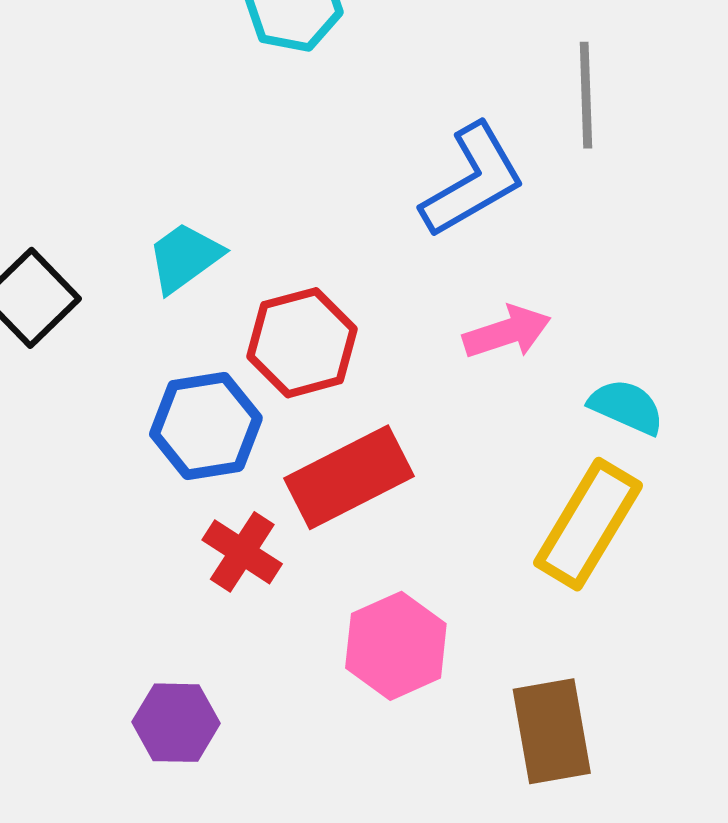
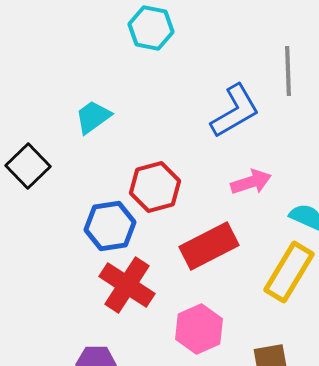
cyan trapezoid: (185, 257) -> (93, 117), moved
red rectangle: (349, 477) -> (209, 246), moved
red cross: (242, 552) -> (127, 285), size x1.5

